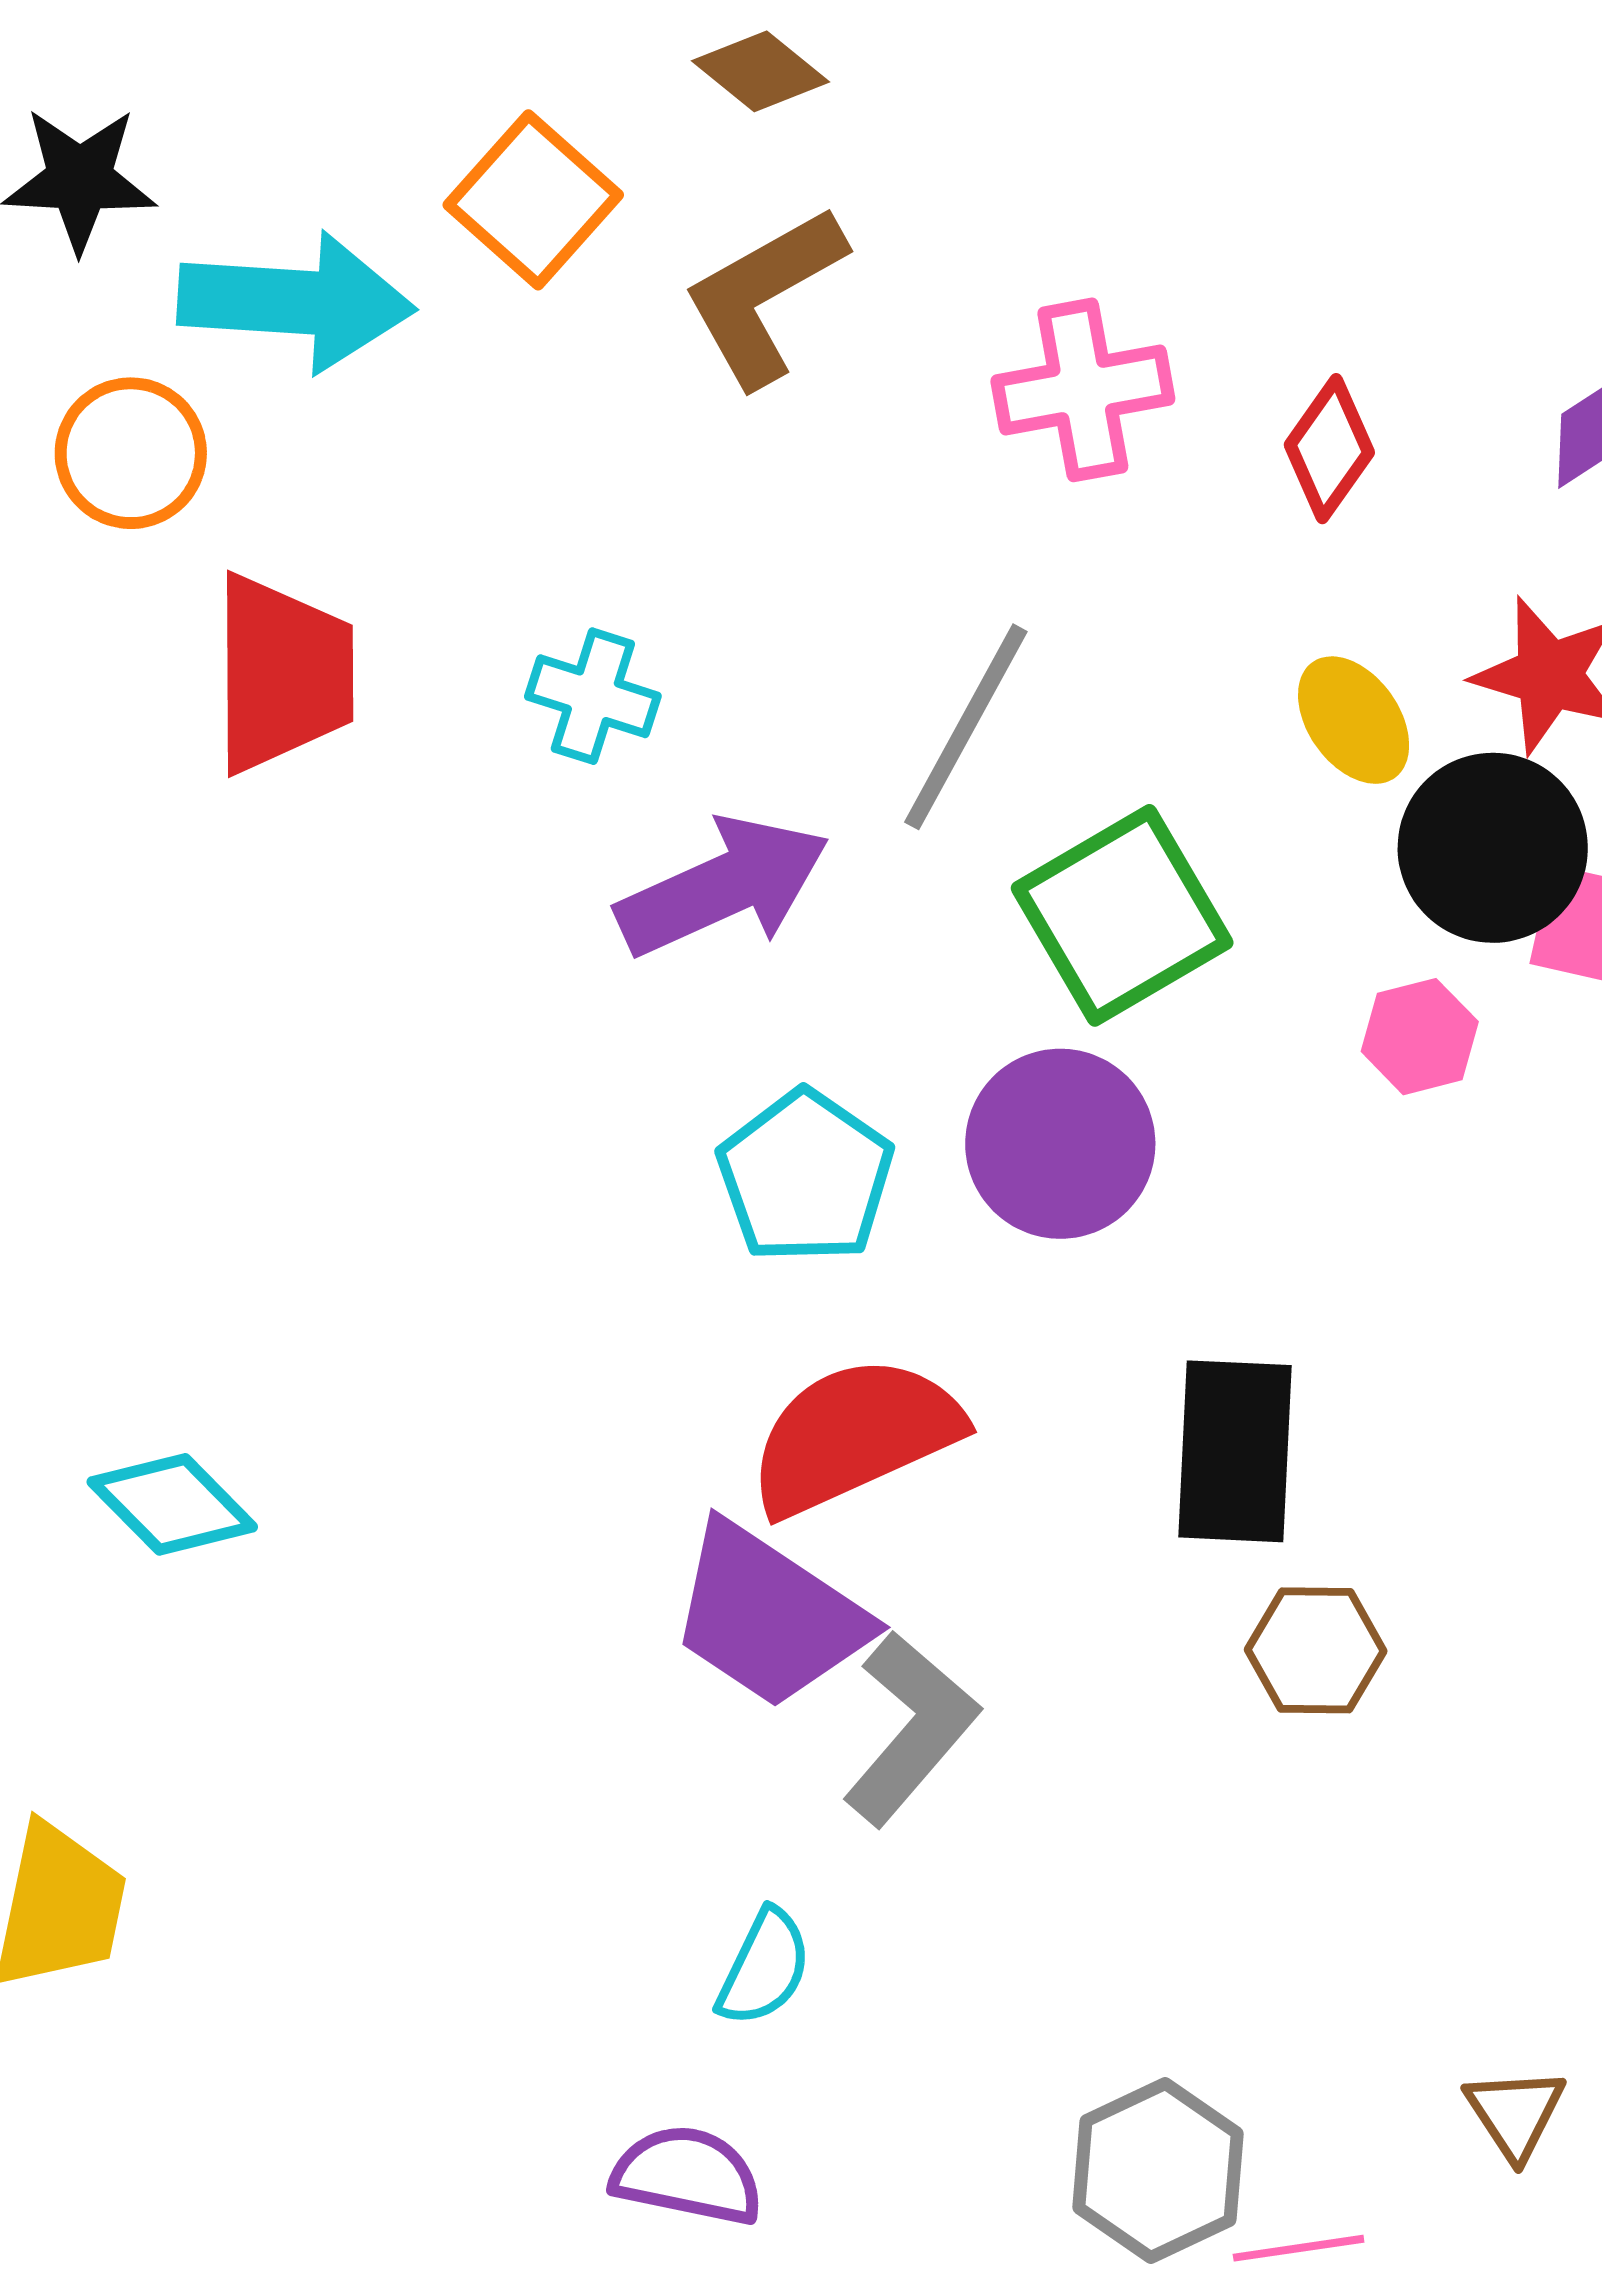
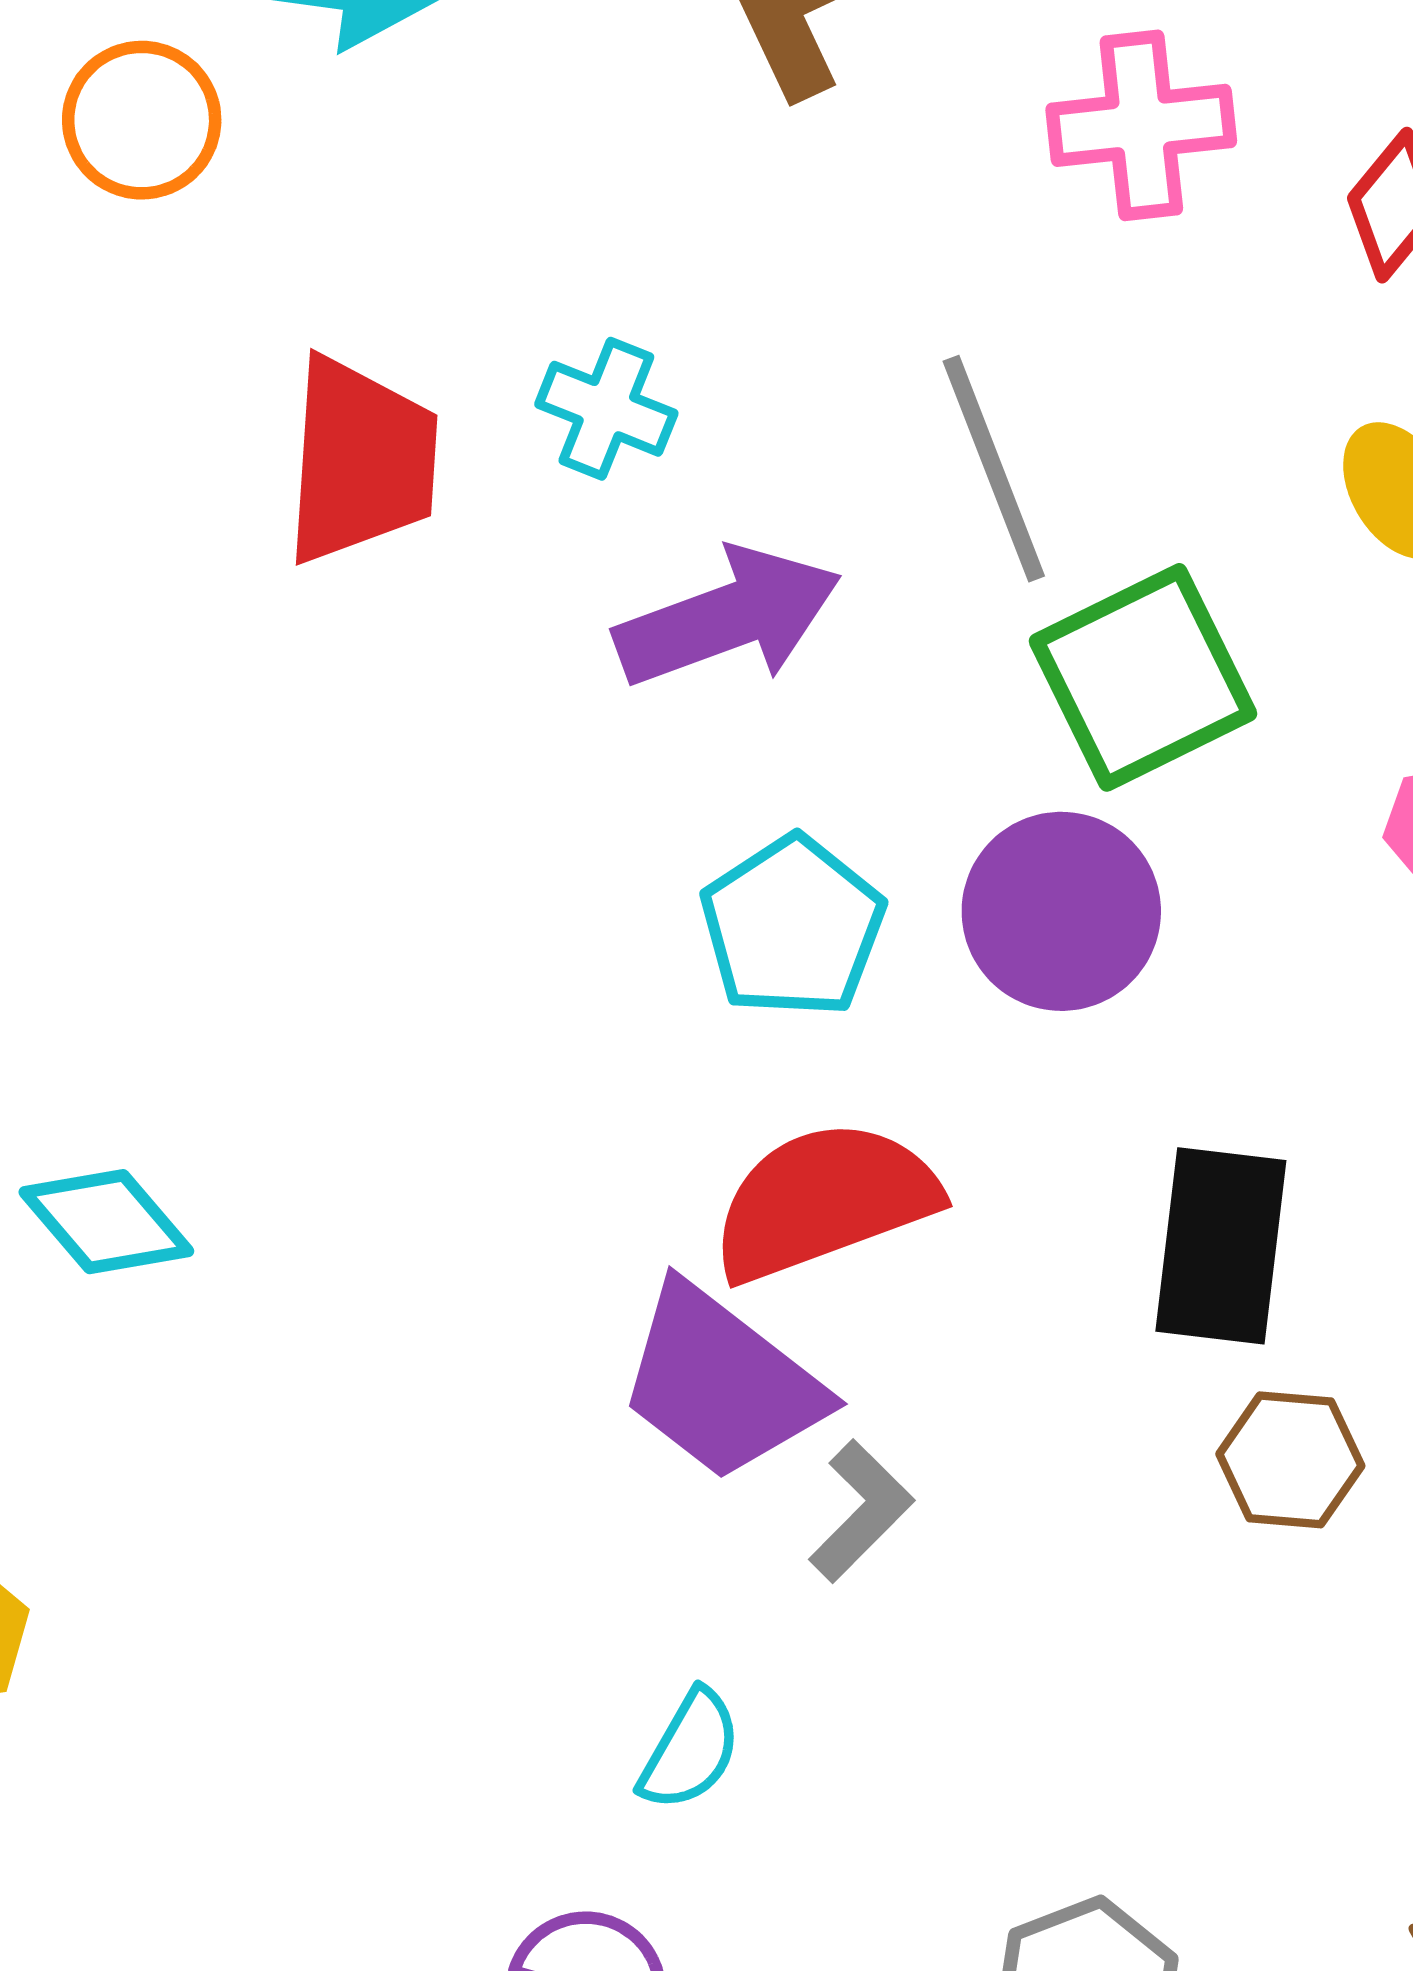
red trapezoid: (283, 674) -> (361, 461), moved
gray line: (966, 727) -> (994, 469), turned -54
gray L-shape: (911, 1728) -> (861, 1511), size x0.7

